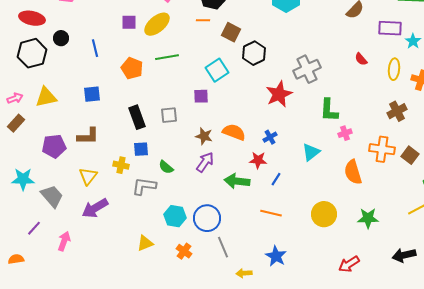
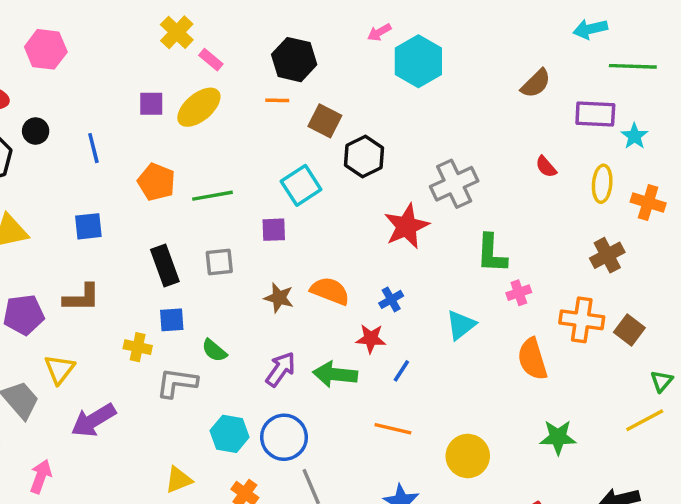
green line: (167, 57) -> (213, 196), moved
purple arrow: (205, 162) -> (281, 369), moved
yellow triangle: (88, 176) -> (59, 369), moved
yellow circle: (324, 214) -> (468, 456), moved

